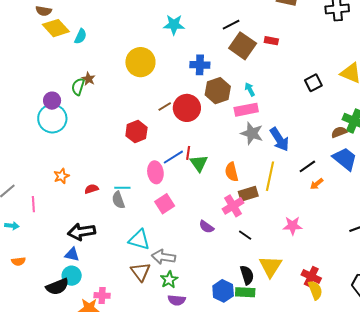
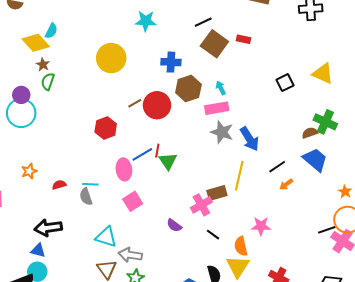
yellow diamond: (56, 28) -> (36, 43), moved
brown star: (89, 79) -> (43, 65), moved
orange semicircle: (232, 172) -> (241, 246), moved

